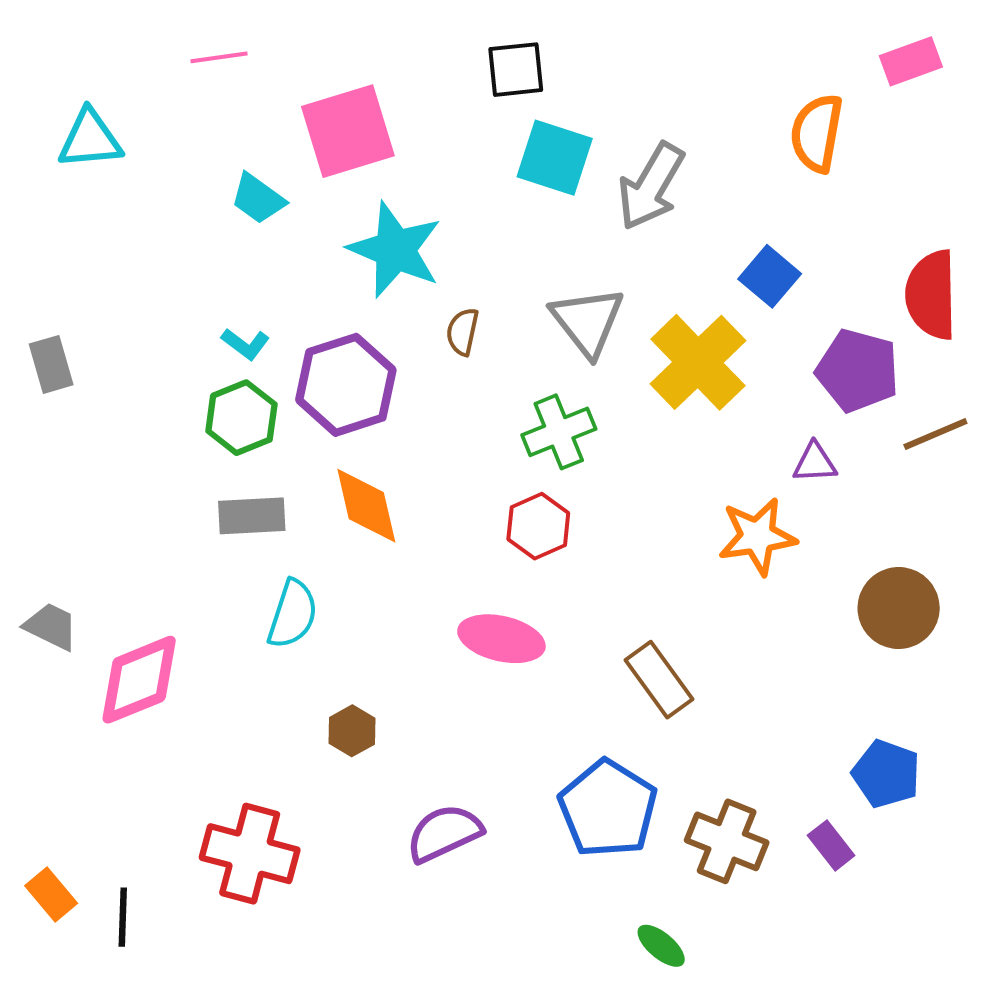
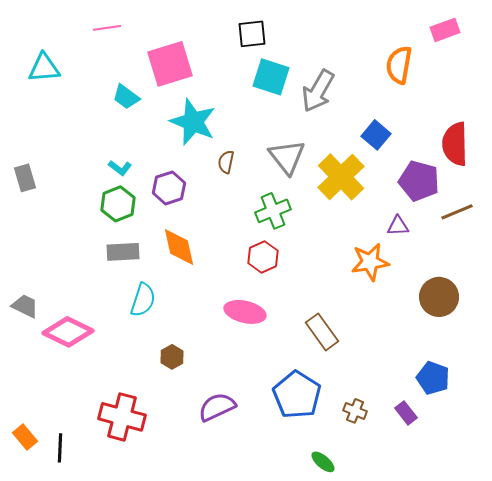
purple hexagon: (346, 385) -> (169, 188), size x0.7
pink diamond: (139, 680) -> (68, 332), turned 48
brown cross: (727, 841) -> (355, 411), size x0.6

